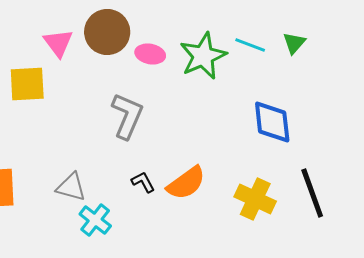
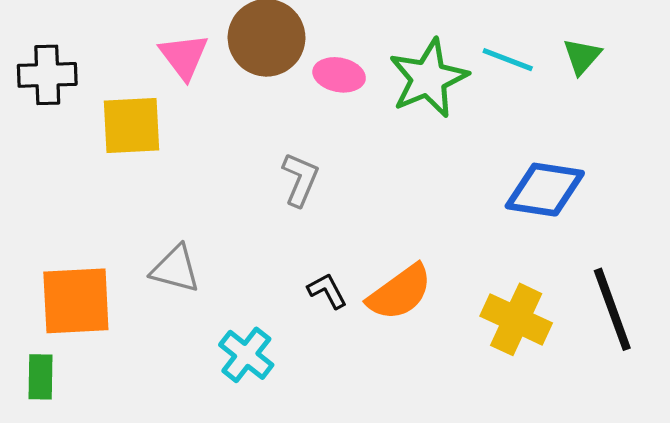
gray L-shape: (127, 116) -> (300, 179), size x0.7
blue diamond: (272, 122) -> (545, 190), turned -75
gray triangle: (71, 187) -> (175, 269), moved

